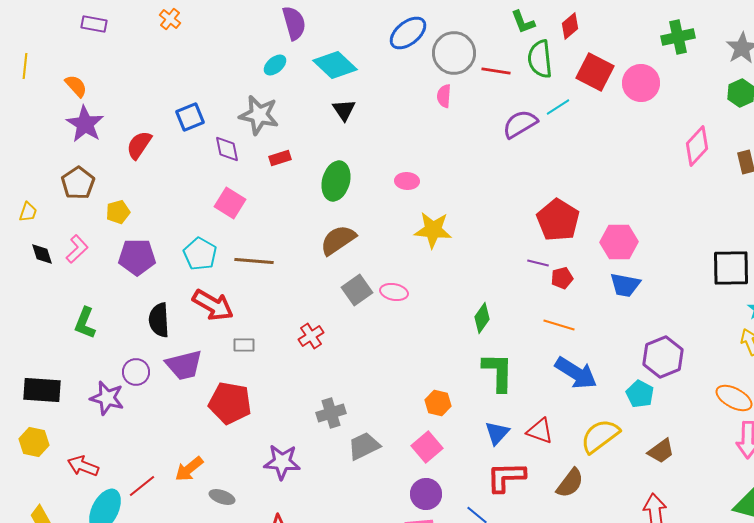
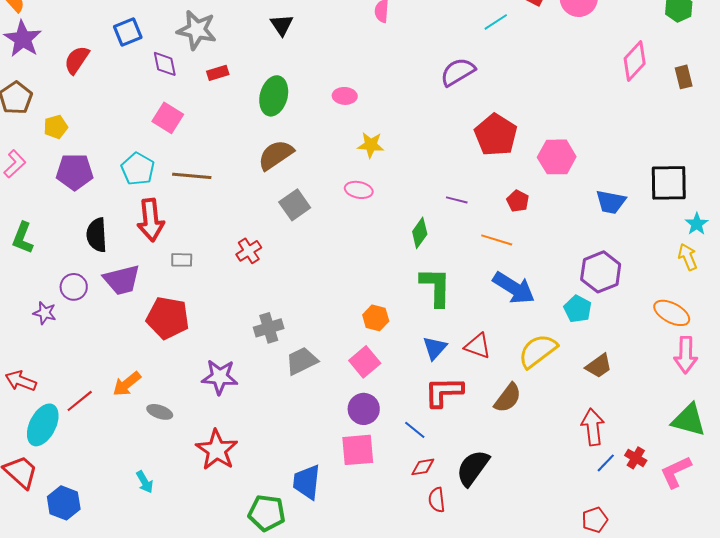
purple semicircle: (520, 124) -> (458, 72), moved
yellow star: (433, 230) -> (371, 145), size x0.7
purple line: (538, 263) -> (457, 200), moved
red pentagon: (562, 278) -> (518, 201), moved, turned -30
blue trapezoid: (625, 285) -> (611, 202), moved
pink ellipse: (394, 292) -> (359, 190), moved
red arrow: (213, 305) -> (151, 220), turned 54
purple star: (107, 398) -> (45, 313), size x0.7

